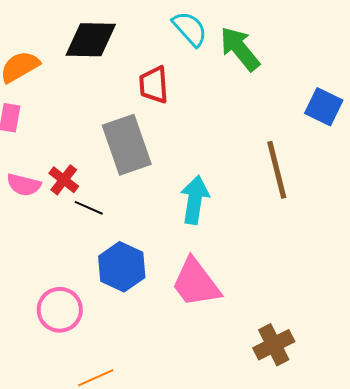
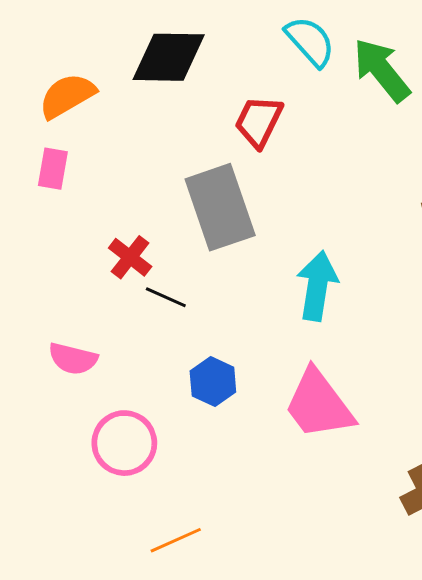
red trapezoid: (154, 85) -> (259, 121), turned 30
pink semicircle: (24, 185) -> (73, 359), moved
blue hexagon: (122, 267) -> (213, 382), size x0.7

